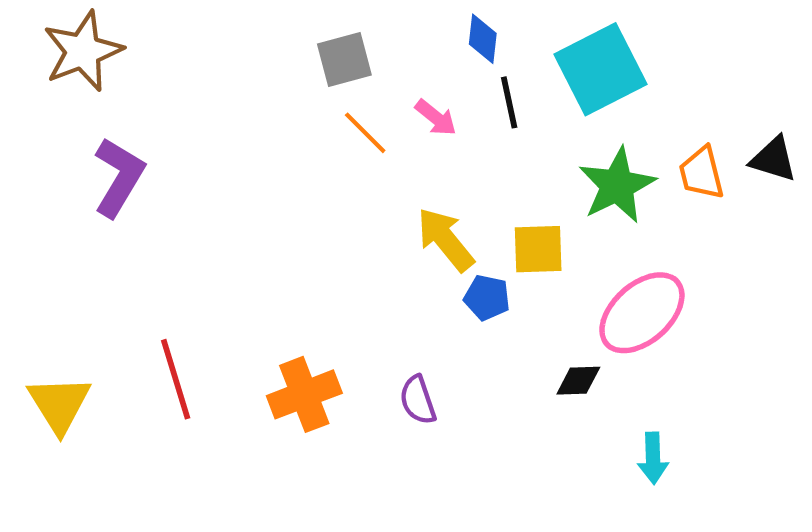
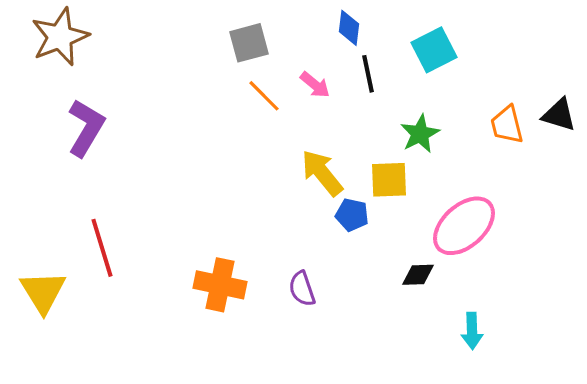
cyan square: (600, 69) -> (434, 50), size x0.7
green star: (617, 185) -> (420, 134), moved, size x0.7
red line: (176, 379) -> (102, 248), moved
orange cross: (304, 394) -> (220, 285), turned 33

